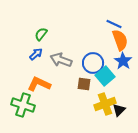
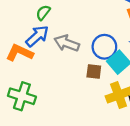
blue arrow: (36, 54) -> (37, 36), size x1.5
orange L-shape: (39, 84) -> (20, 53), moved

